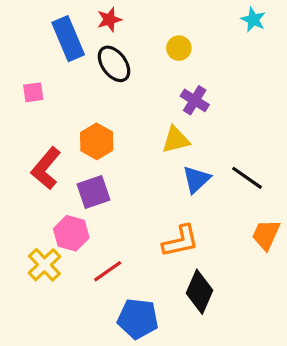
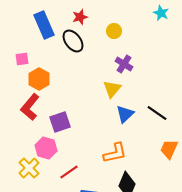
red star: (109, 20) -> (80, 17), moved
yellow triangle: (176, 140) -> (112, 89), turned -36
orange hexagon: (97, 141) -> (39, 79), moved

